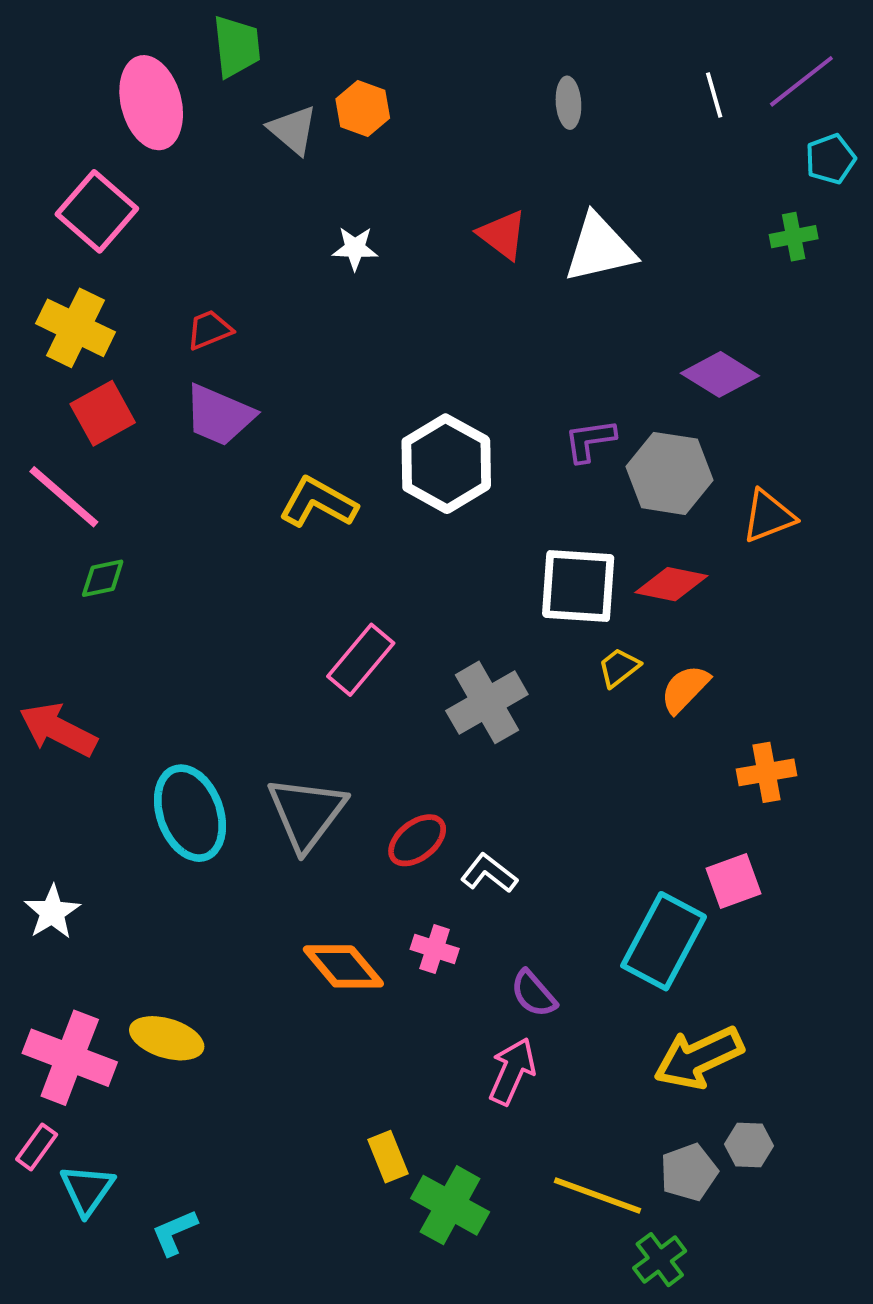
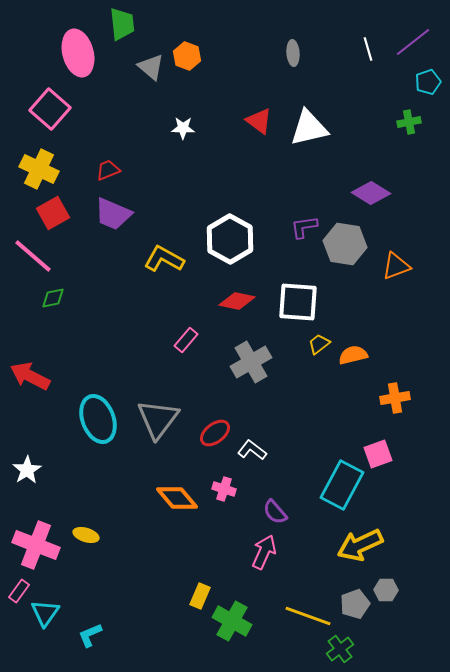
red diamond: (671, 584) -> (237, 301), moved
pink rectangle: (361, 660) -> (186, 340), size x0.7
orange semicircle: (685, 689) -> (353, 355), turned 32
yellow ellipse: (167, 1038) -> (86, 535), size x0.7
yellow rectangle: (388, 1157) -> (200, 596), turned 45

